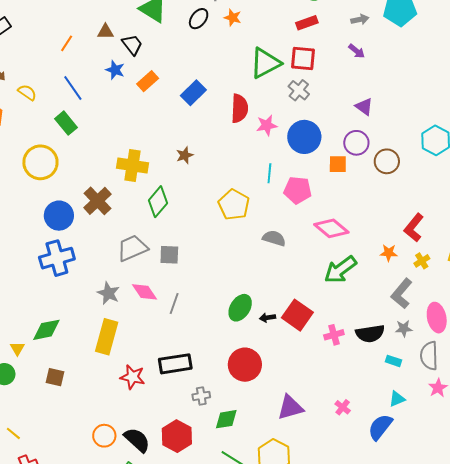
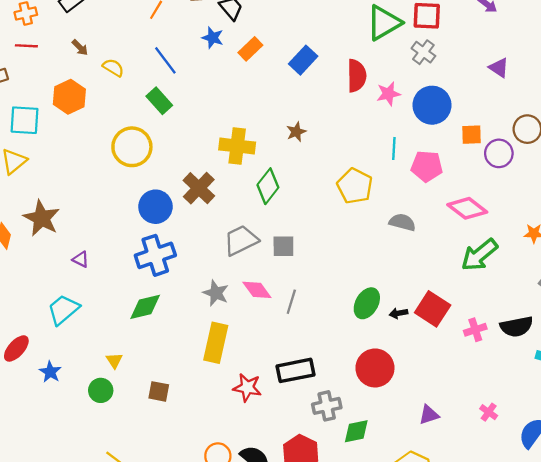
purple circle: (356, 143) -> (499, 153), moved
green diamond: (46, 330) -> (145, 307), moved
gray cross: (201, 396) -> (327, 406), size x1.4
purple triangle: (290, 407) -> (429, 415), size x0.7

